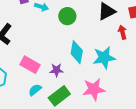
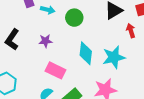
pink rectangle: (30, 65) -> (56, 70), moved
purple star: (56, 70) -> (45, 41), moved

